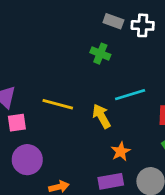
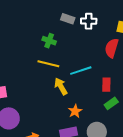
green cross: (100, 54) -> (49, 41), moved
yellow line: (58, 104) -> (48, 64), moved

